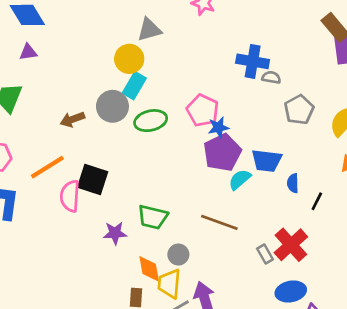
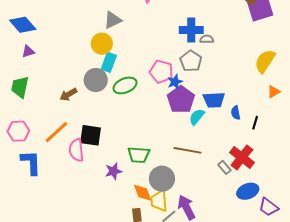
gray pentagon: (299, 110) -> (191, 61), moved
gray circle: (178, 255) -> (162, 179), size x1.6

